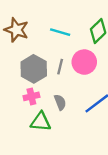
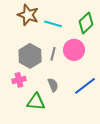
brown star: (16, 30) -> (28, 15), moved
pink cross: (31, 96) -> (19, 80), moved

